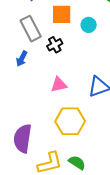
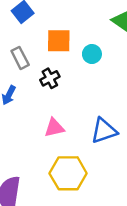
gray rectangle: (31, 29) -> (20, 58), size x0.7

